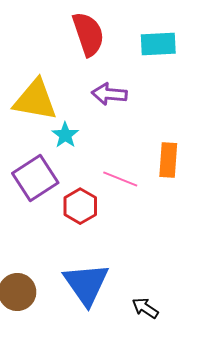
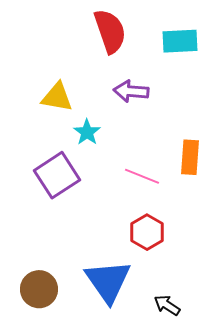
yellow triangle: (35, 100) -> (57, 97), size x0.7
red hexagon: (80, 206) -> (147, 232), moved

